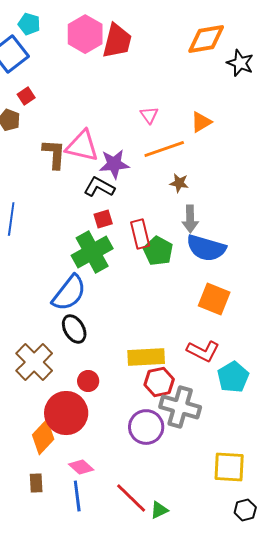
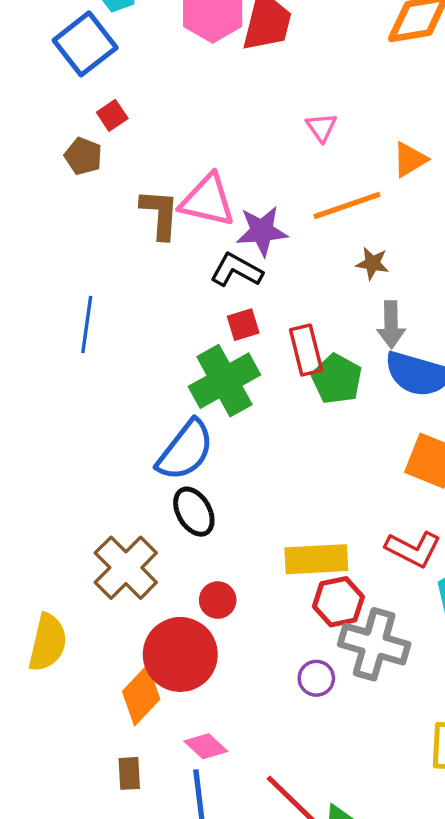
pink triangle: (149, 115) -> (321, 127), moved
purple circle: (146, 427) -> (316, 678), size x0.6

